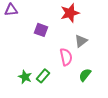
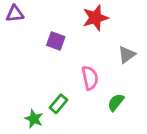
gray triangle: (81, 41) -> (127, 55), moved
green star: (25, 77) -> (34, 119), moved

